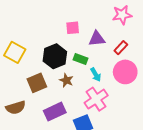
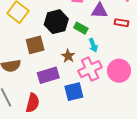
red rectangle: (121, 48) -> (121, 23), turned 48
pink circle: (125, 72) -> (119, 71), moved
brown star: (66, 80) -> (68, 56), moved

